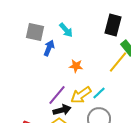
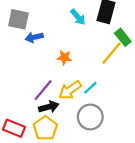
cyan arrow: (66, 30) -> (78, 17), moved
blue arrow: (49, 48) -> (34, 37), turned -126

